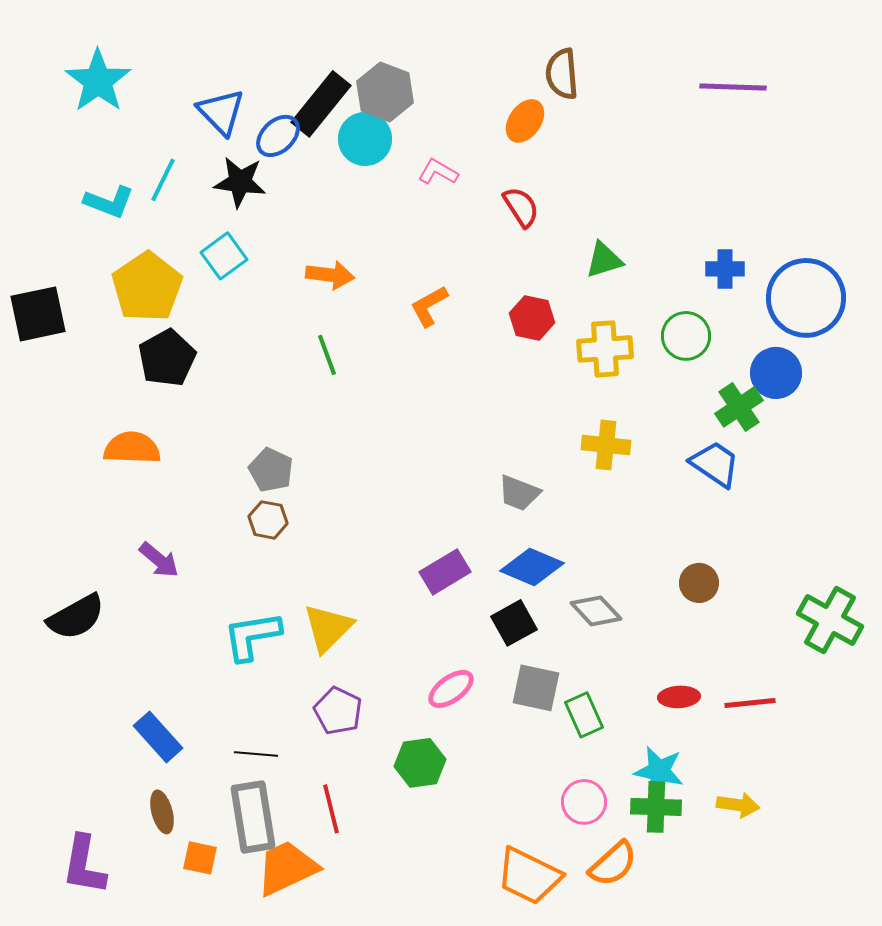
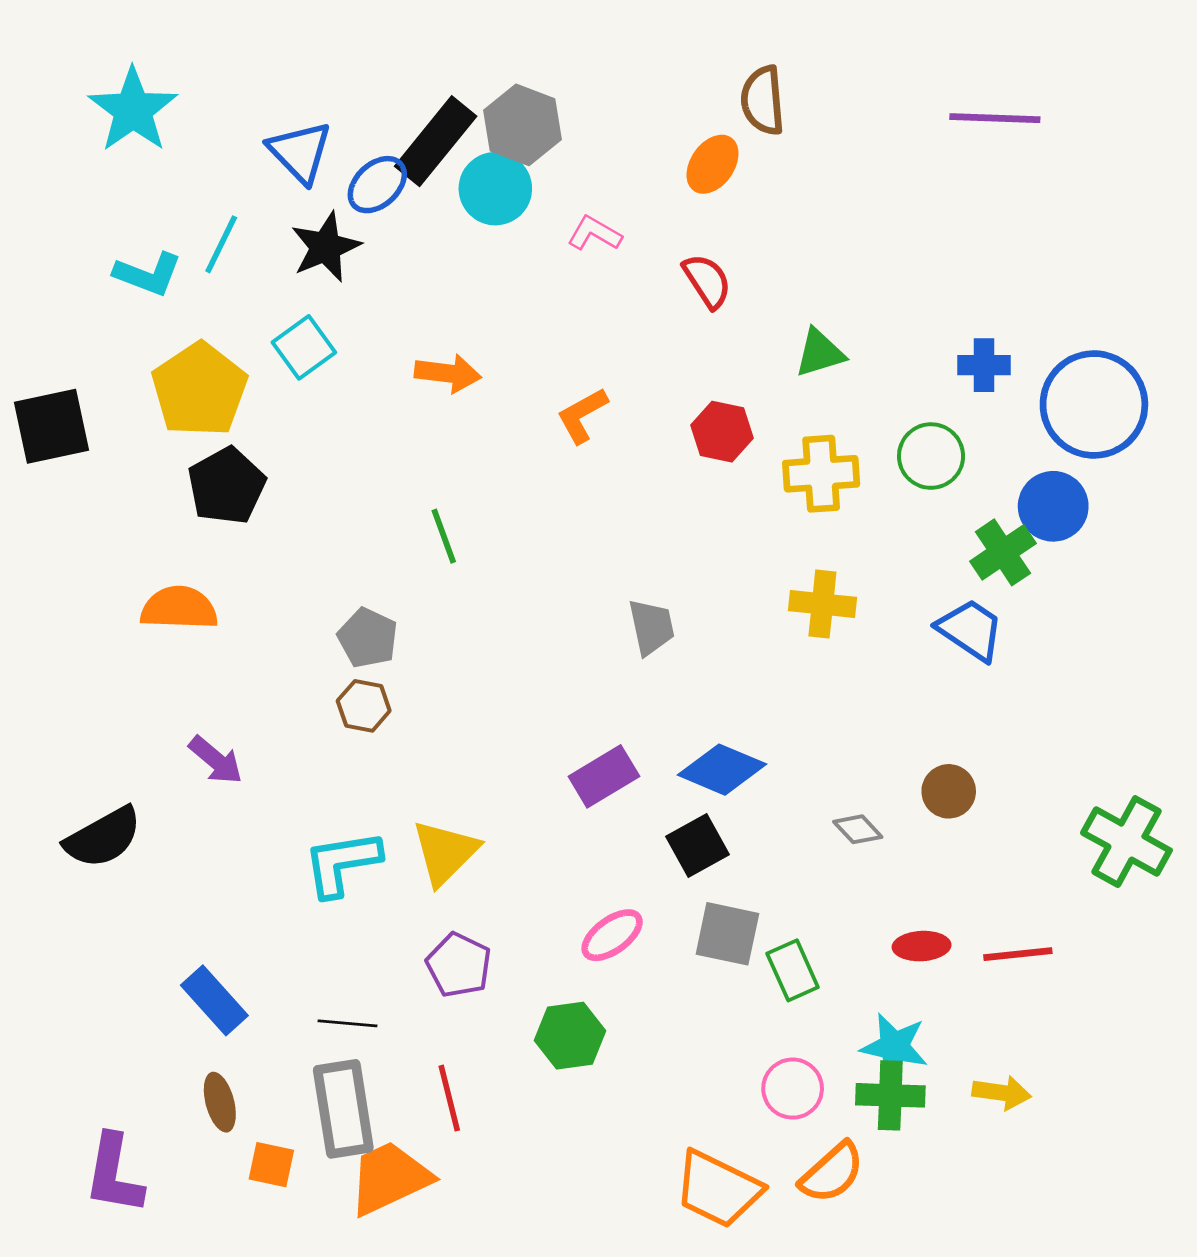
black star: (240, 182) -> (326, 247), turned -30
green line: (327, 355) -> (444, 536), moved
gray trapezoid: (519, 493) -> (651, 627), moved, turned -123
gray diamond: (596, 611) -> (858, 829), moved, size x0.7

